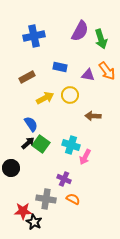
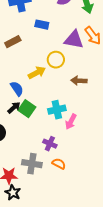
blue rectangle: (60, 67) -> (42, 25), moved
purple triangle: (88, 75) -> (74, 40), size x1.5
yellow arrow: (45, 98) -> (37, 73), moved
cyan cross: (71, 145) -> (57, 110), turned -30
black star: (34, 222) -> (13, 193), moved

